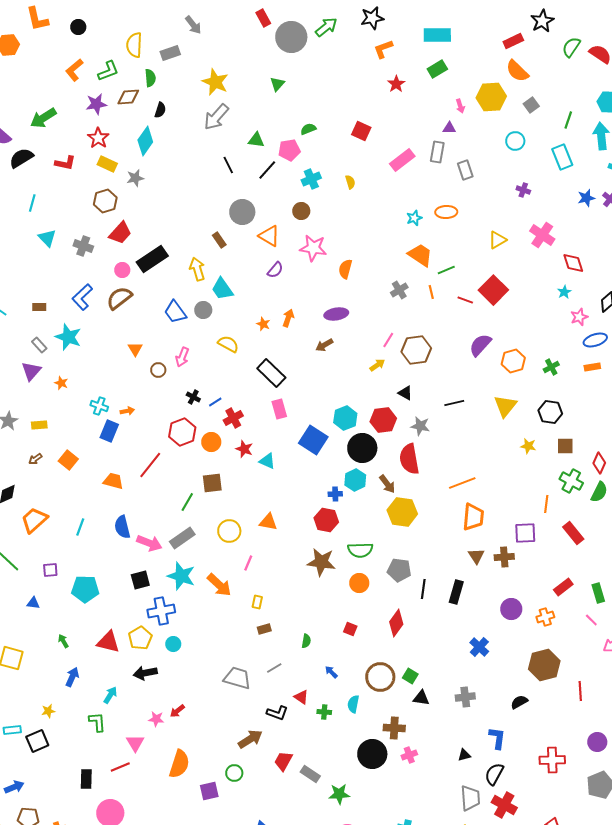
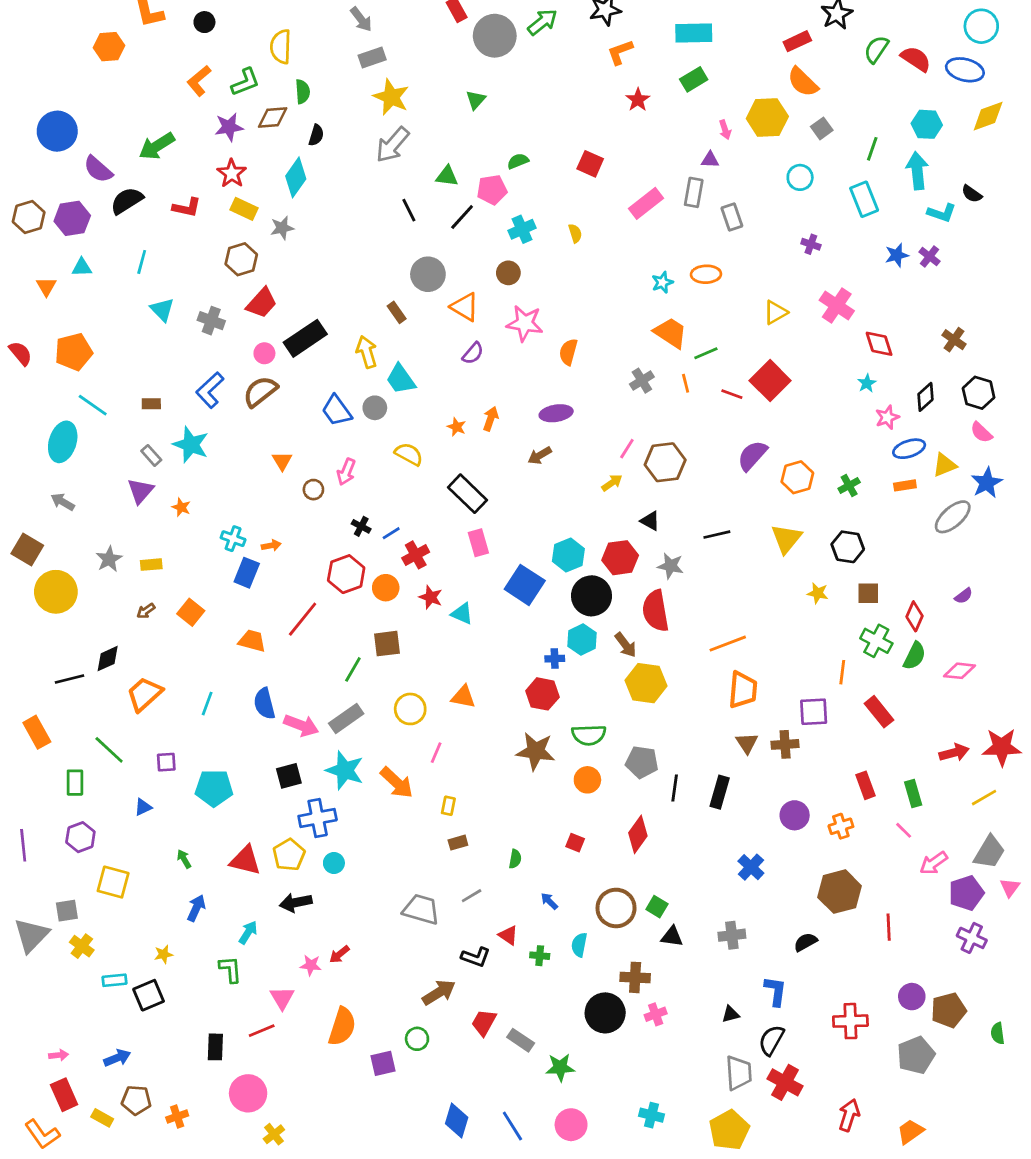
gray rectangle: (170, 53) -> (372, 58), moved
red rectangle: (563, 587) -> (865, 785), turned -72
blue triangle: (33, 603) -> (143, 807), turned -32

